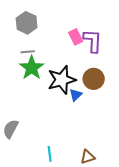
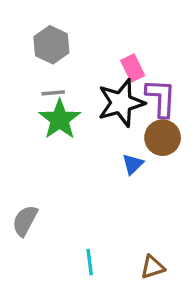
purple L-shape: (93, 41) -> (161, 98), moved
black star: (62, 80) -> (121, 103), moved

